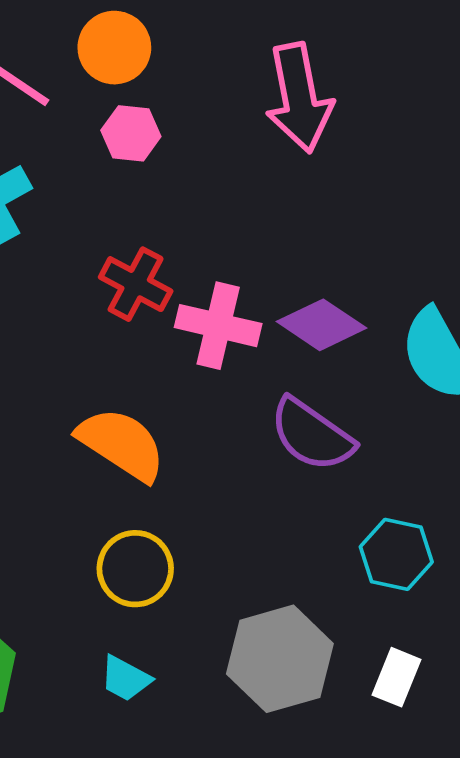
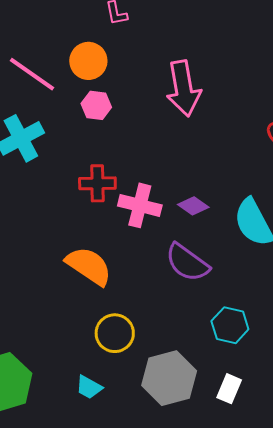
red cross: (136, 284) -> (97, 183), turned -30
purple diamond: (322, 325) -> (193, 206), size x0.7
yellow circle: (135, 569) -> (115, 333), moved

